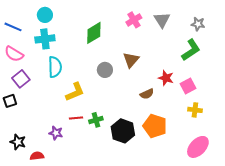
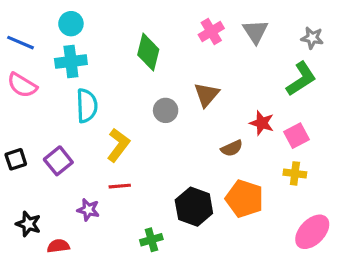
green diamond: (94, 33) -> (148, 52), turned -45
purple square: (21, 79) -> (58, 161), moved
yellow L-shape: (75, 92) -> (118, 145), turned -30
yellow cross: (195, 110) -> (295, 173), moved
green cross: (96, 120) -> (151, 240), moved

